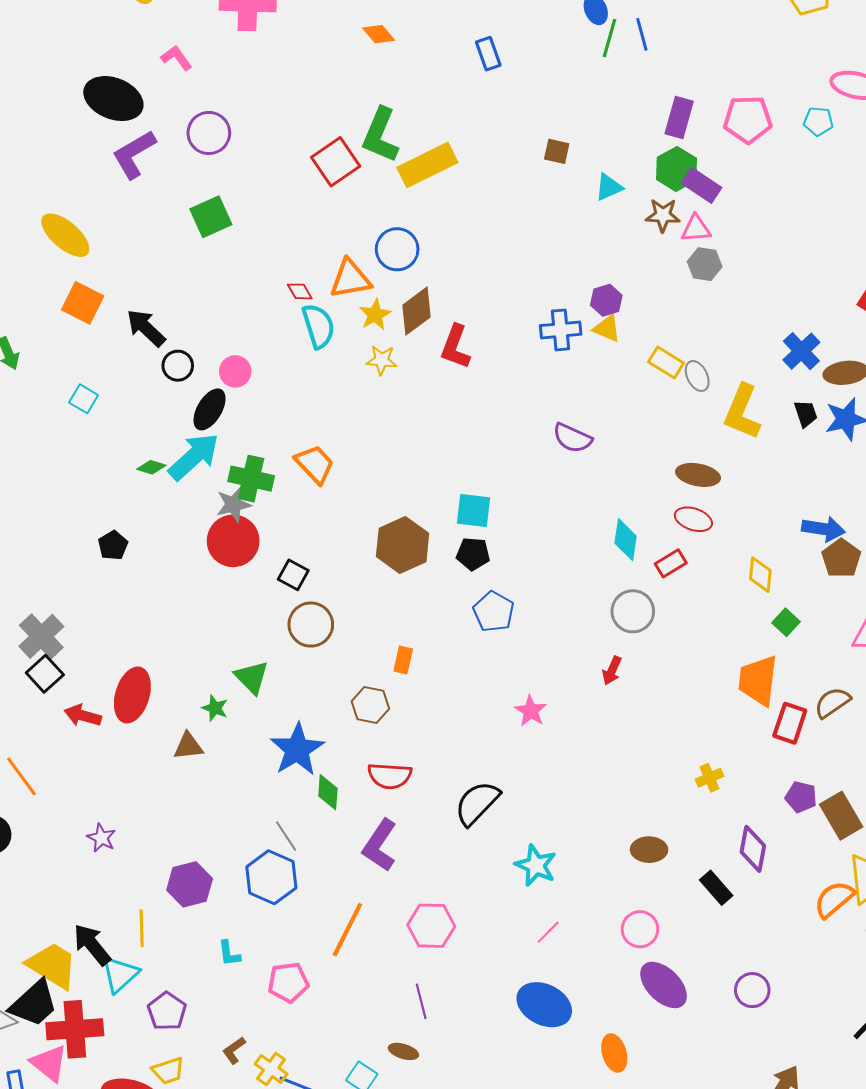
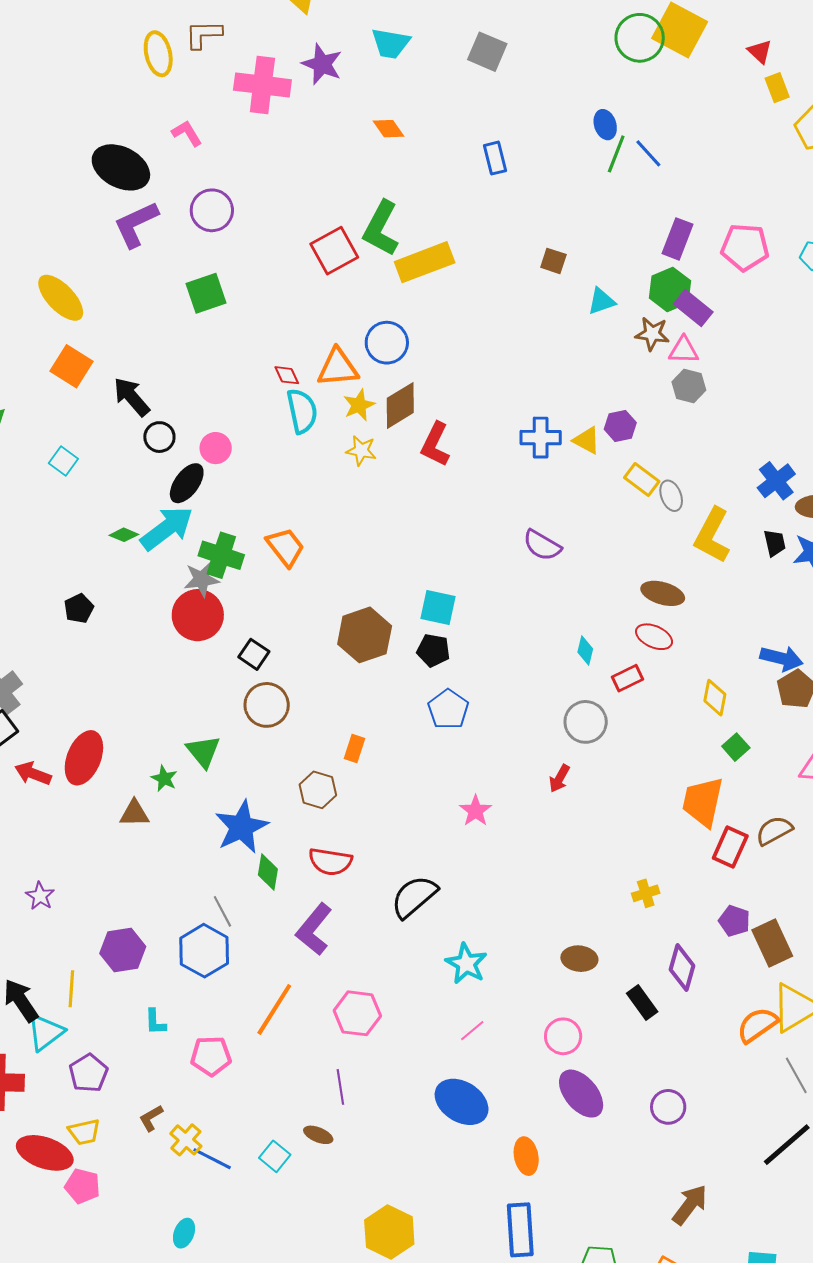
blue line: (642, 34) -> (648, 153), turned -32
purple hexagon: (606, 300) -> (620, 426), moved
cyan diamond: (626, 540) -> (585, 650), size x0.7

